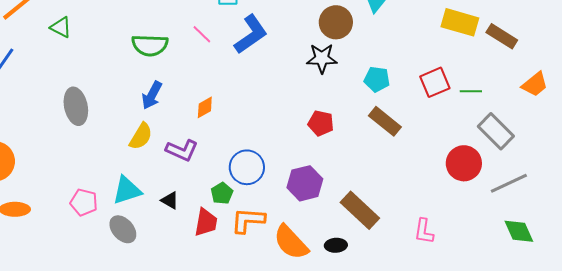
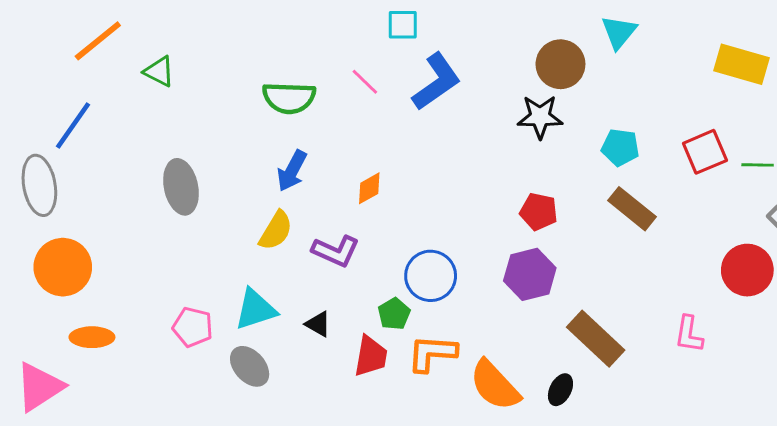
purple hexagon: (305, 183) -> (530, 274), moved
pink L-shape: (424, 231) -> (689, 334), moved
black ellipse: (336, 245) -> (560, 390), turned -60

